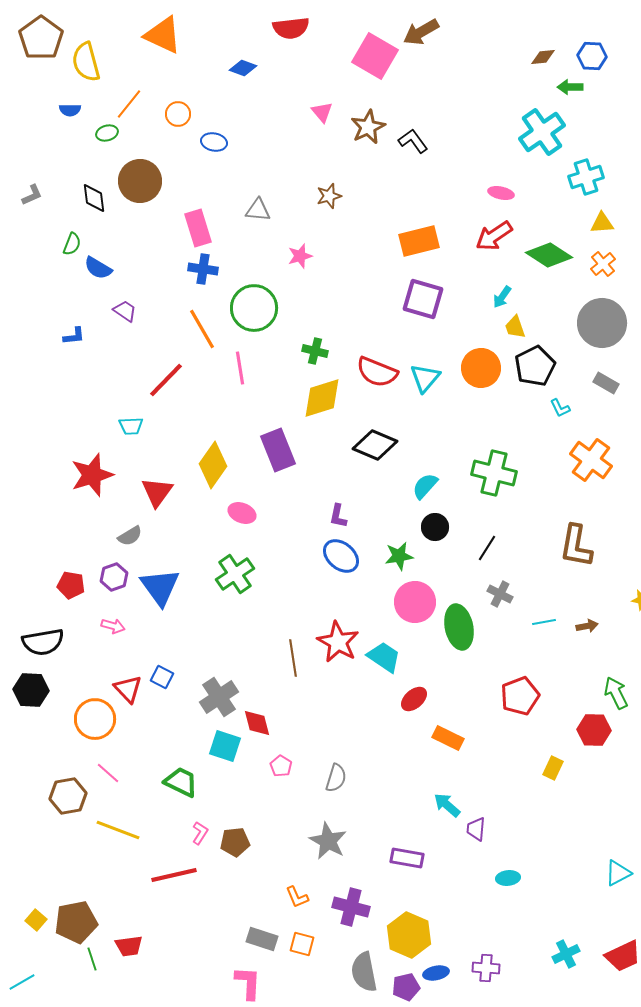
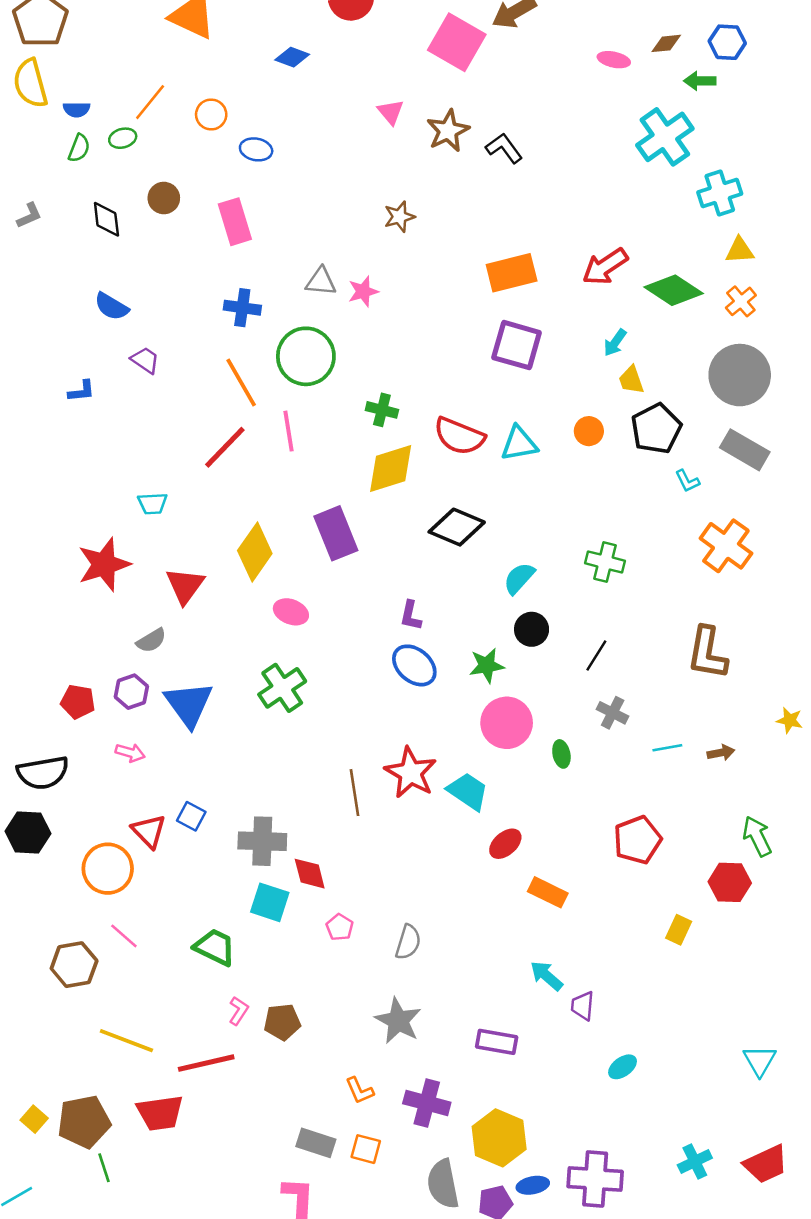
yellow semicircle: (86, 62) -> (30, 83), moved
brown circle: (140, 181) -> (164, 198), size x0.6
pink ellipse: (501, 193) -> (614, 60), moved
gray triangle: (258, 210) -> (321, 282), moved
pink rectangle: (198, 228) -> (235, 222), moved
green semicircle: (72, 244) -> (79, 148), moved
orange circle: (481, 368) -> (589, 431), size x0.6
cyan triangle: (425, 378) -> (519, 444), turned 40
red line: (166, 380) -> (225, 447), moved
gray rectangle: (606, 383) -> (745, 450), size x1.5
green cross: (494, 473) -> (605, 562), size x0.7
green ellipse: (459, 627) -> (561, 754), size x0.5
gray cross: (219, 697) -> (262, 841), turned 36
yellow line: (118, 830) -> (126, 1041), moved
cyan triangle: (618, 873) -> (760, 1061), turned -32
cyan ellipse: (508, 878) -> (623, 1067), turned -30
red trapezoid: (129, 946) -> (160, 1113), moved, size x1.4
purple cross: (486, 968) -> (595, 1179), size x1.6

